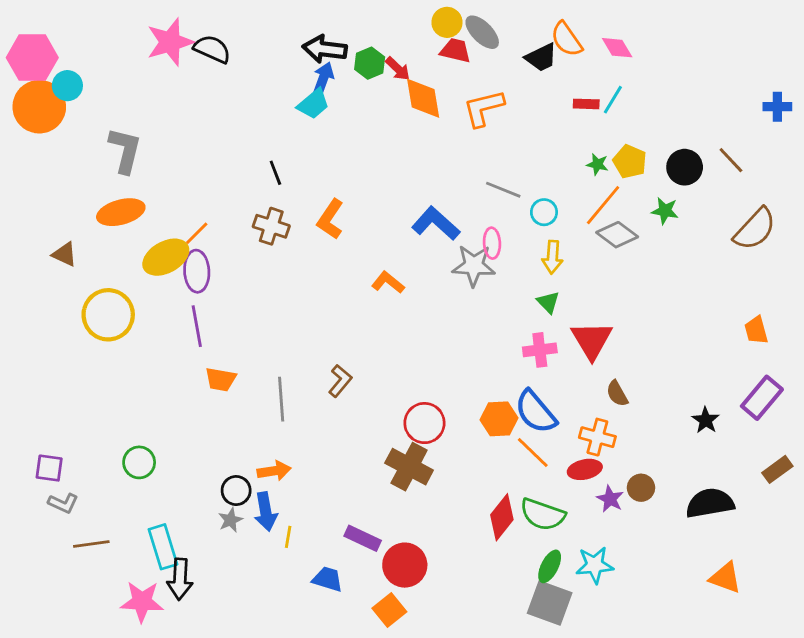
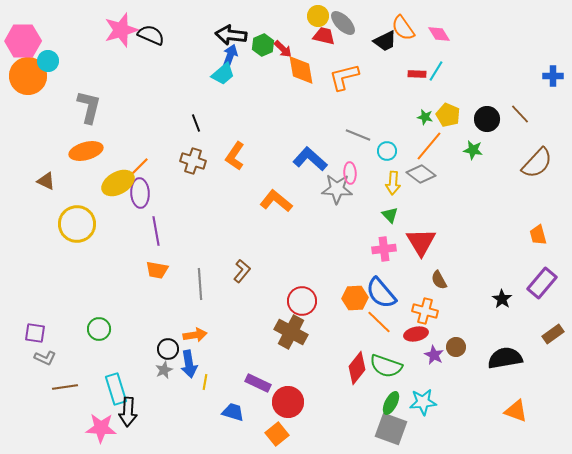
gray diamond: (617, 235) -> (421, 174), moved
orange L-shape: (388, 282) -> (276, 201), size x1.4
purple line: (197, 326) -> (156, 231), moved

